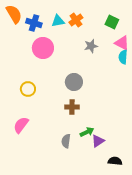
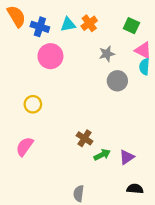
gray circle: (74, 82) -> (117, 81), moved
brown cross: (72, 107) -> (84, 138), moved, turned 32
gray semicircle: (66, 141) -> (79, 193), moved
purple triangle: (98, 141) -> (127, 157), moved

